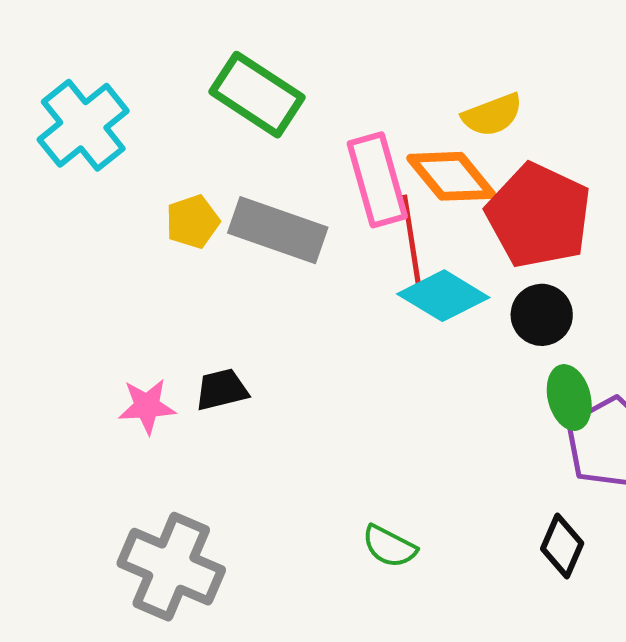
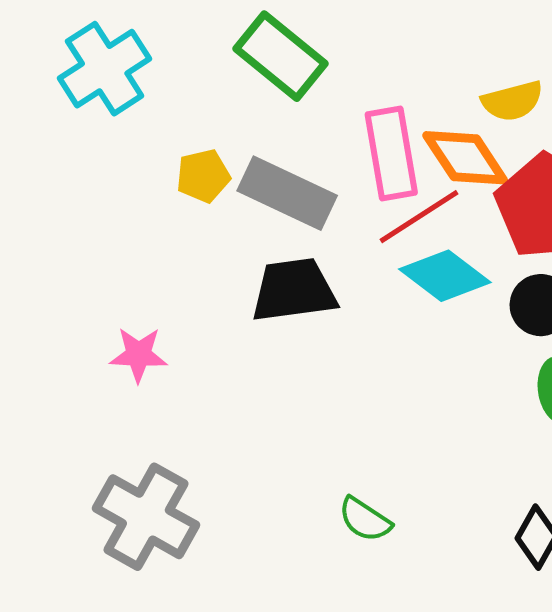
red line: (411, 240) -> (419, 217), turned 60
black trapezoid: (222, 390) -> (294, 290), moved, size x1.6

